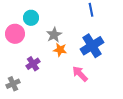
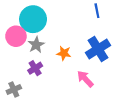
cyan circle: (31, 18) -> (33, 19), size x1.6
gray star: (54, 35) -> (36, 45), moved

